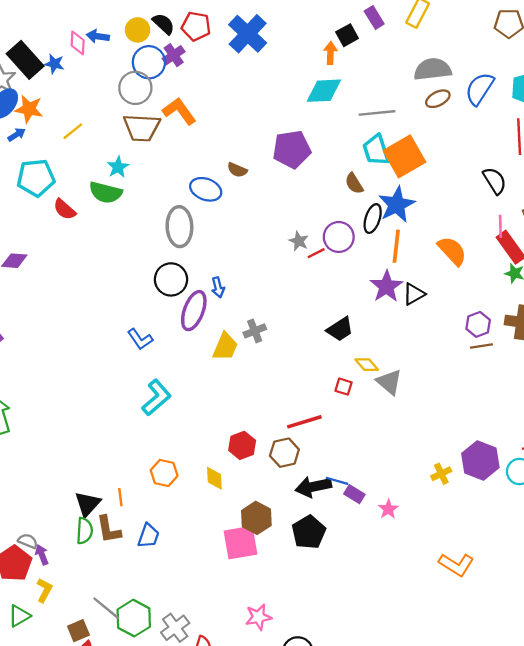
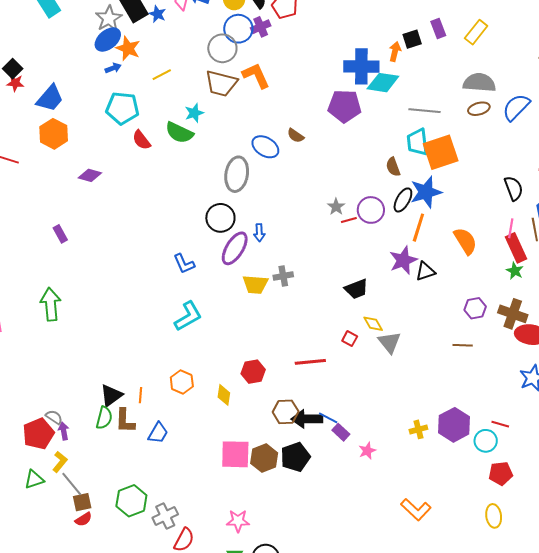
blue cross: (248, 34) -> (361, 66), moved, turned 36
purple pentagon: (292, 149) -> (345, 106), moved
brown line: (481, 346) -> (463, 345), moved
yellow trapezoid: (225, 347) -> (255, 284), turned 60
brown hexagon: (284, 453) -> (286, 412), moved
brown hexagon: (256, 518) -> (264, 458), moved
gray line: (106, 608) -> (72, 484), moved

